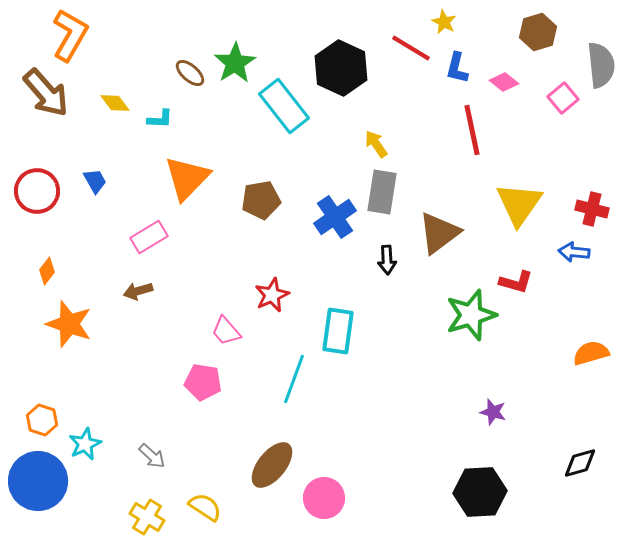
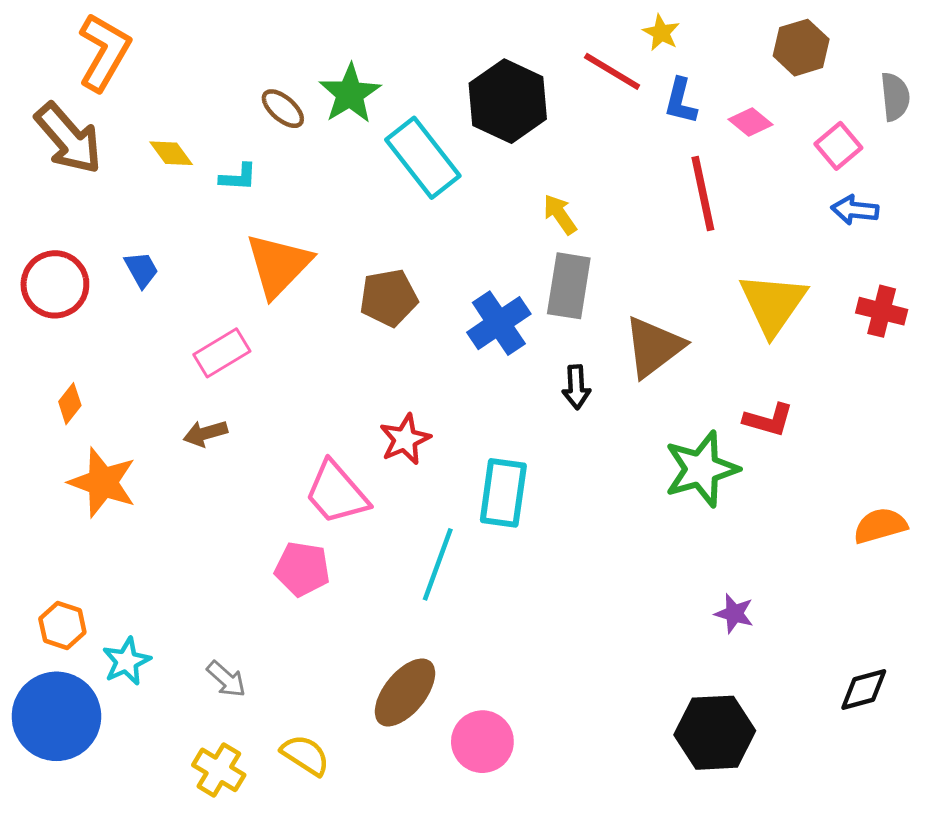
gray semicircle: (601, 65) -> (895, 97), size x0.7
blue arrow: (574, 252) -> (855, 210), moved
pink trapezoid: (226, 331) -> (336, 493), size x1.5

